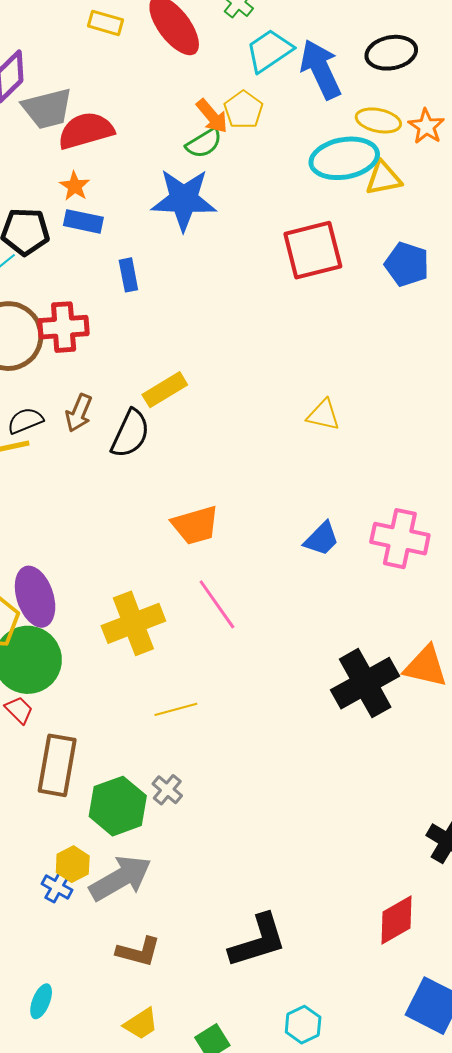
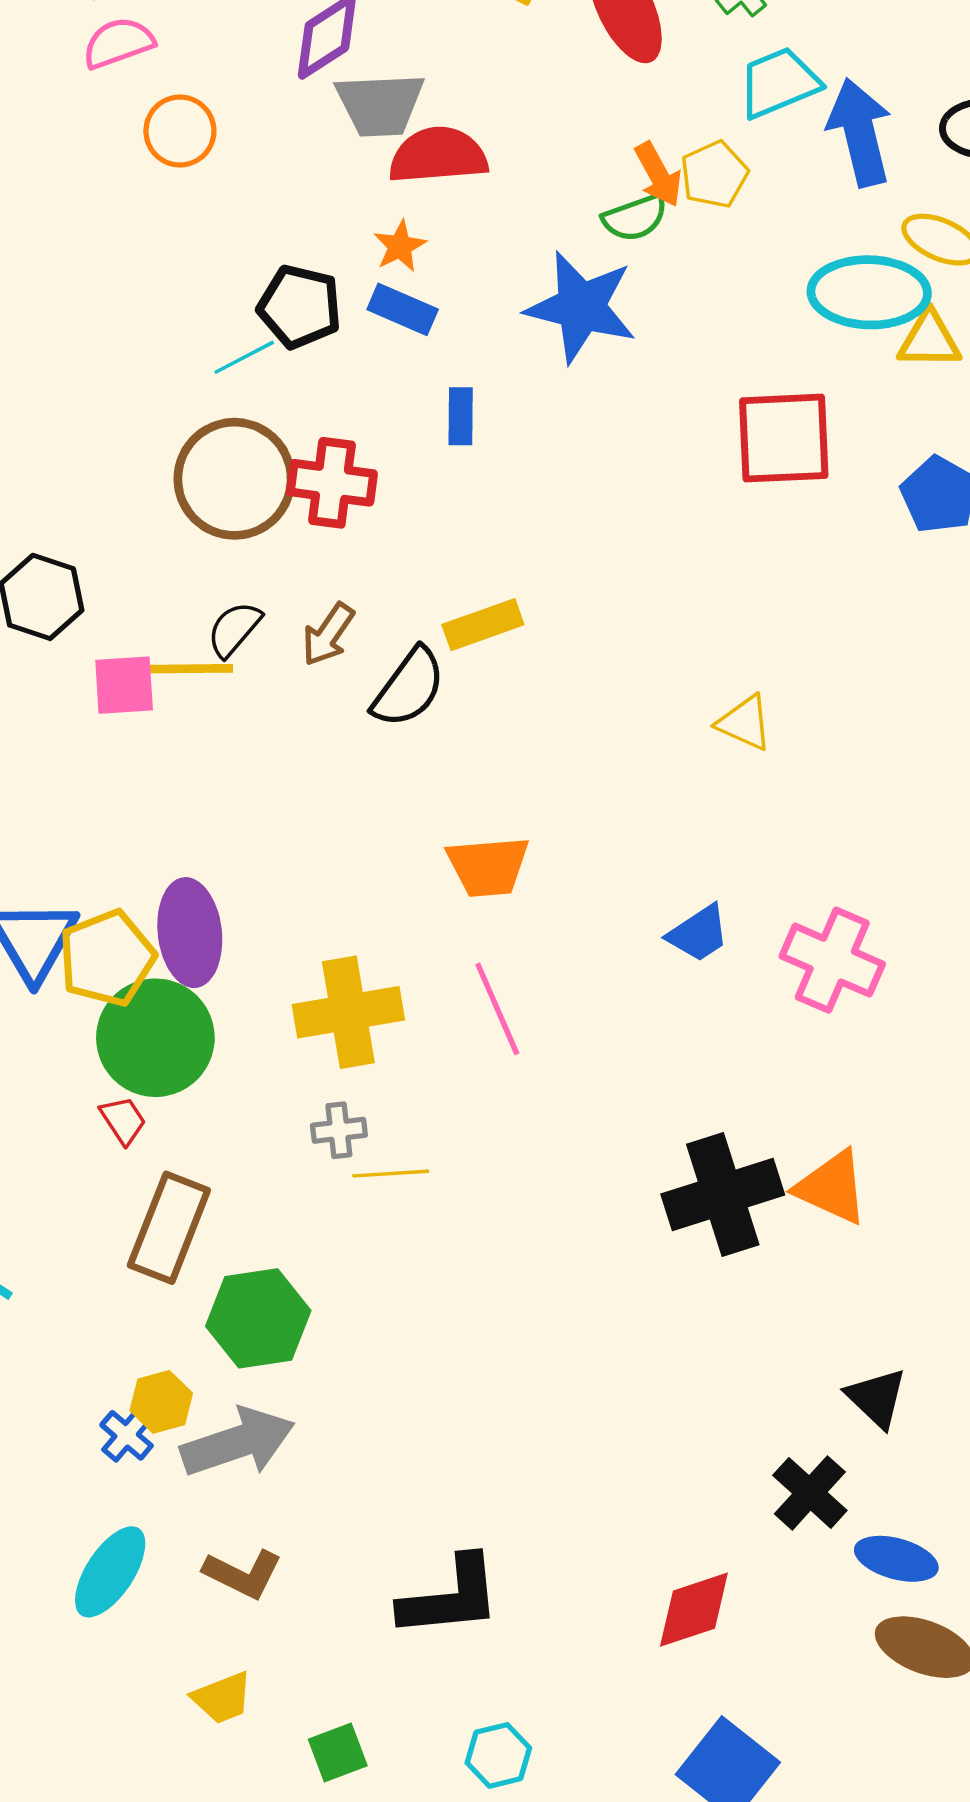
black semicircle: (25, 421) -> (234, 629), turned -39
gray cross: (167, 790) -> (339, 1130), moved, turned 32
cyan ellipse: (41, 1001) -> (110, 1572), moved, size x1.6

